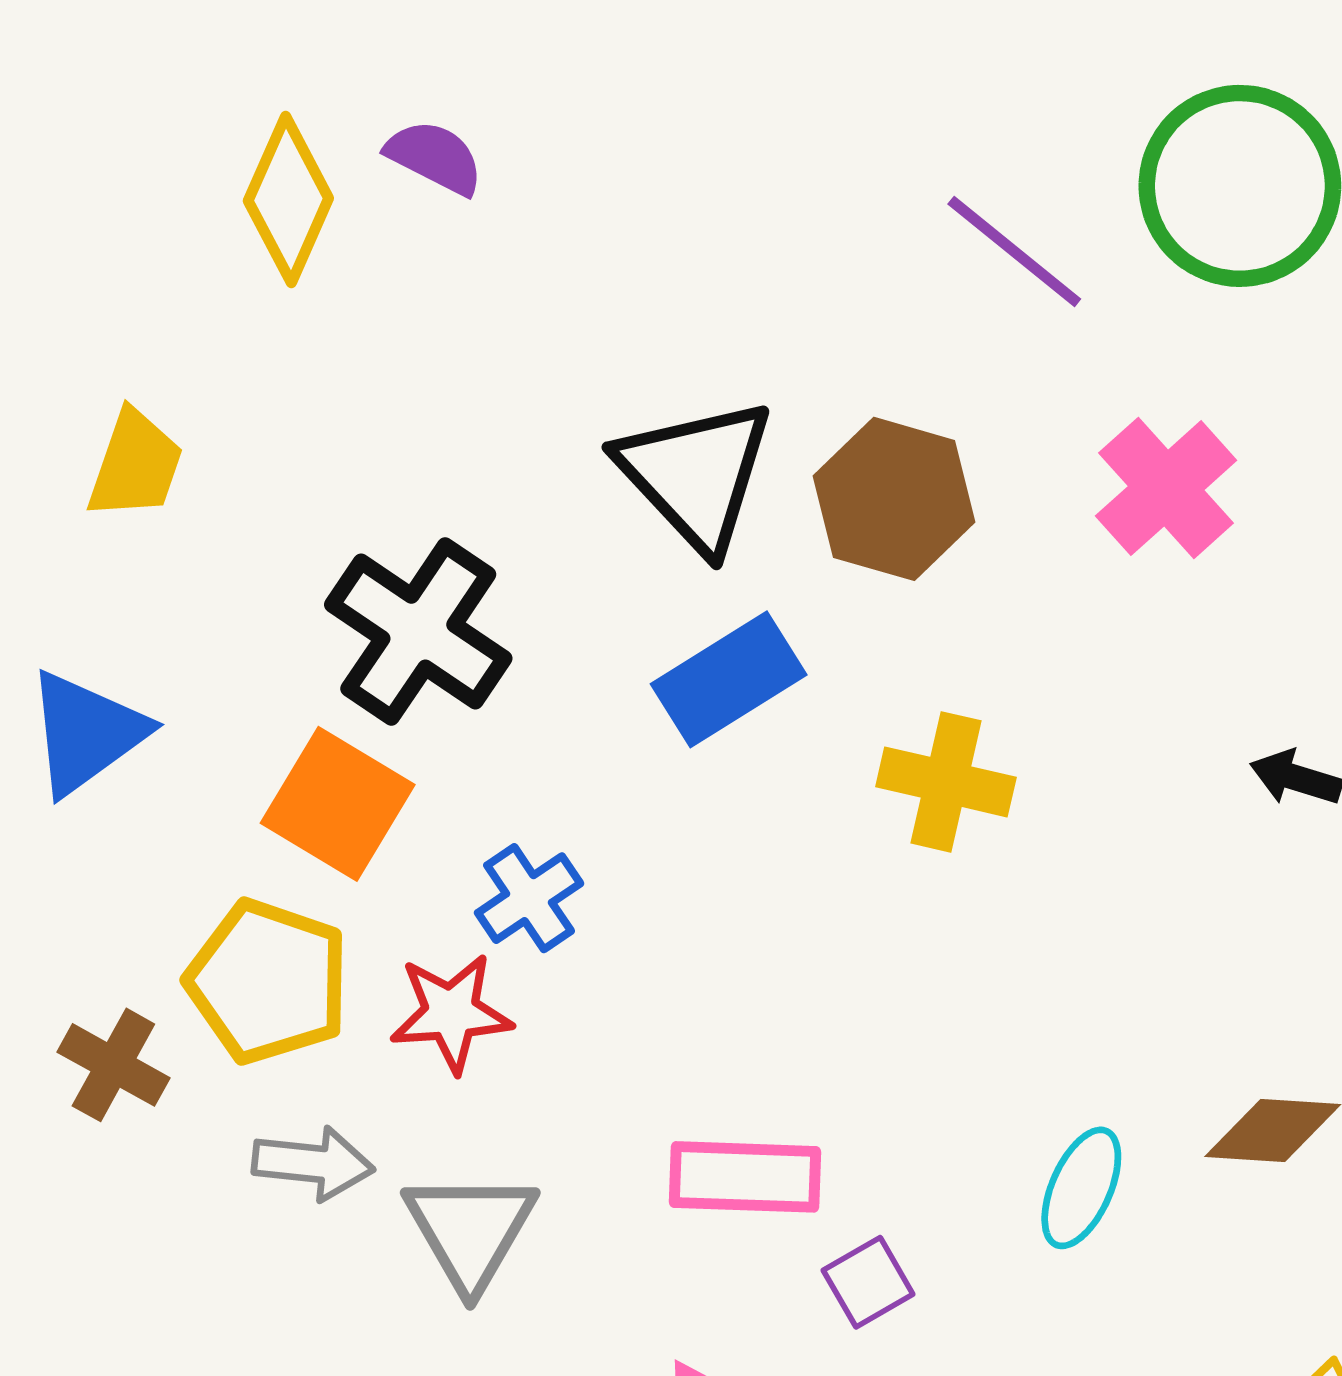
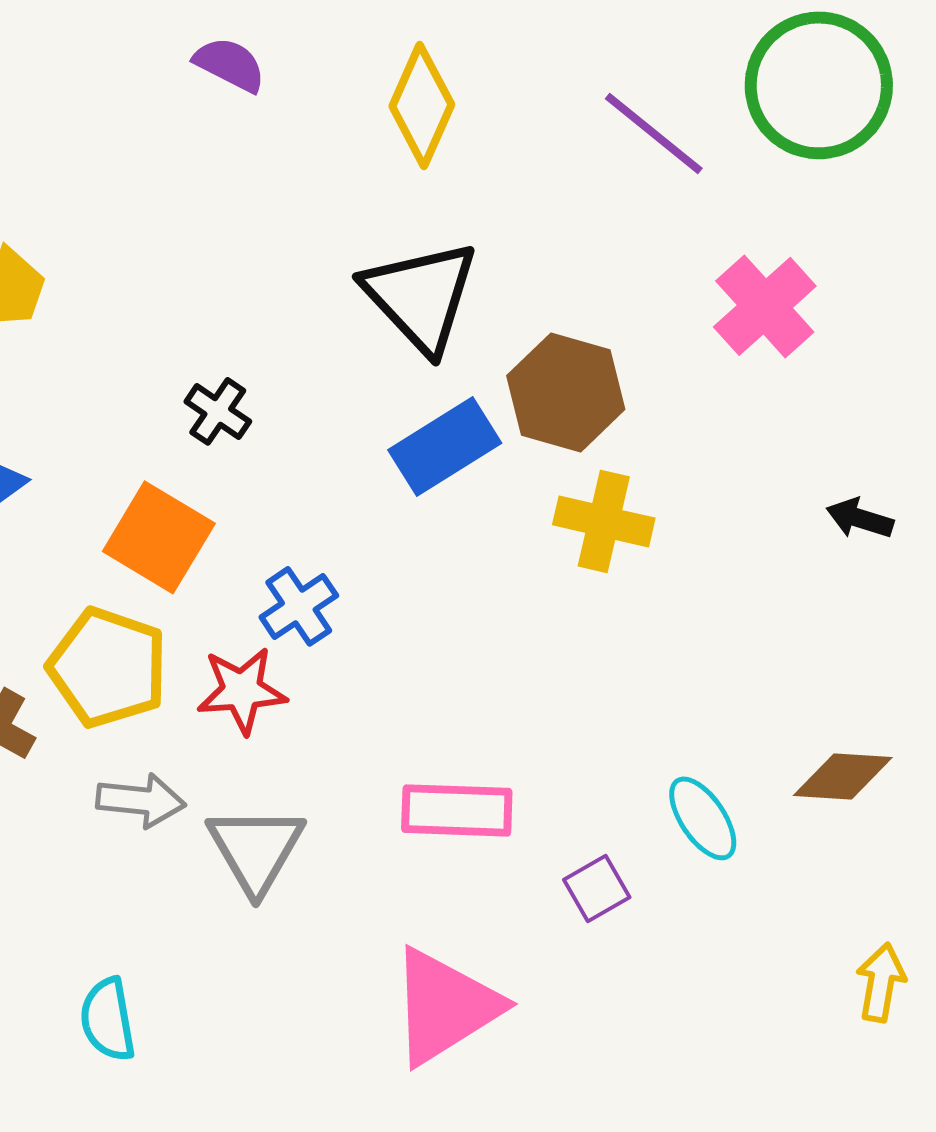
yellow diamond: (288, 200) -> (422, 105), moved
brown hexagon: (894, 499) -> (566, 392), moved
black cross: (418, 632) -> (218, 411), size x0.5
cyan ellipse: (1081, 1188) -> (703, 818), turned -58
purple square: (868, 1282) -> (597, 888), moved

